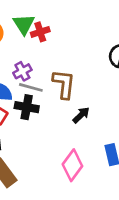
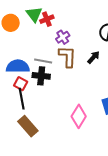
purple cross: (22, 71) -> (63, 37), moved
black arrow: (81, 115) -> (94, 57), moved

